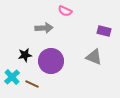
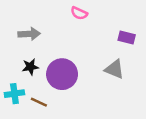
gray arrow: (44, 28) -> (29, 34), moved
cyan cross: (12, 77) -> (14, 94), turned 35

